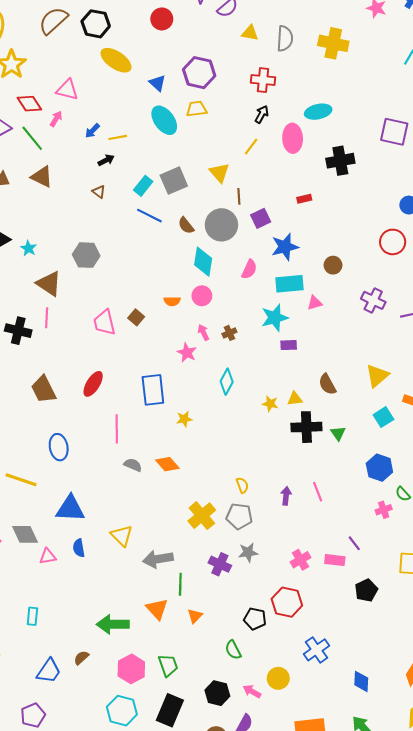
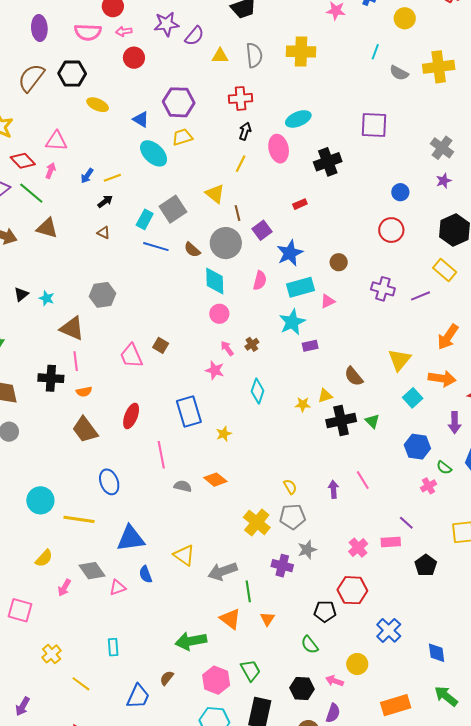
yellow ellipse: (116, 60) -> (98, 105), size x0.7
orange semicircle: (172, 301) -> (84, 392), moved

